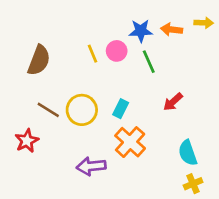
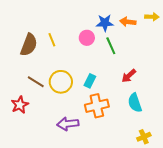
yellow line: (93, 54) -> (52, 40), moved
orange cross: (130, 142) -> (97, 106), turned 35
cyan semicircle: (188, 153) -> (135, 103), moved

